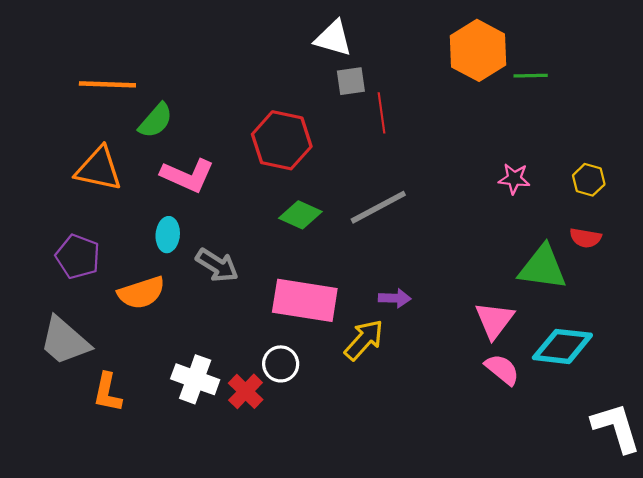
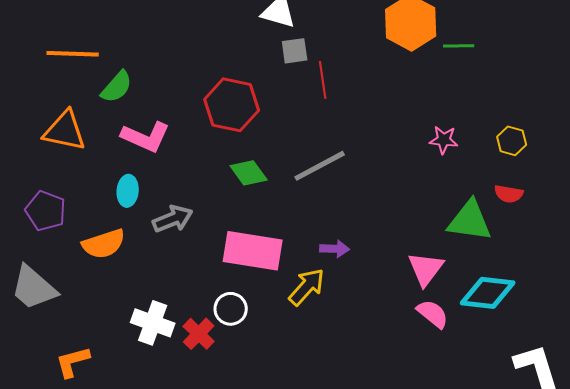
green diamond: (300, 215) -> (249, 173), turned 30
gray arrow: (217, 265) -> (173, 219), turned -54
orange L-shape: (107, 392) -> (73, 362), moved, turned 63

